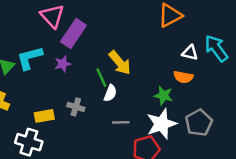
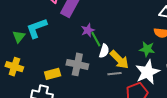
yellow arrow: (120, 63) -> (119, 60), moved
purple star: (63, 64) -> (88, 30), moved
gray cross: (76, 107) -> (77, 64), size x1.5

